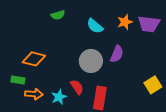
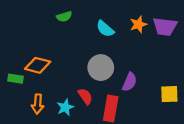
purple semicircle: (117, 54) -> (130, 82), moved
green rectangle: (18, 80) -> (15, 79), moved
yellow square: (153, 85) -> (169, 94), turned 30
orange arrow: (34, 94) -> (38, 104), turned 90

